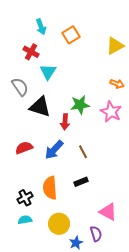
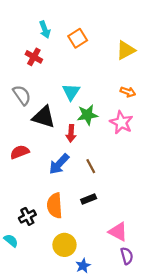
cyan triangle: (48, 72) -> (71, 92), moved
red semicircle: (24, 148) -> (20, 152), moved
cyan semicircle: (25, 220) -> (11, 241), moved, turned 48
purple semicircle: (96, 234) -> (127, 256), moved

